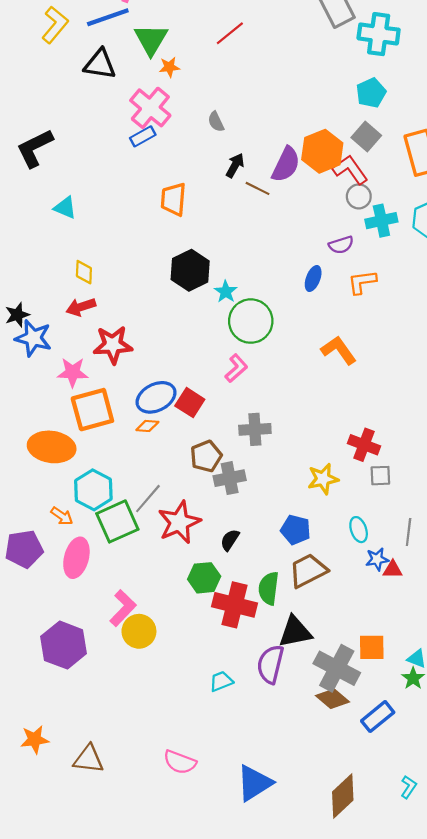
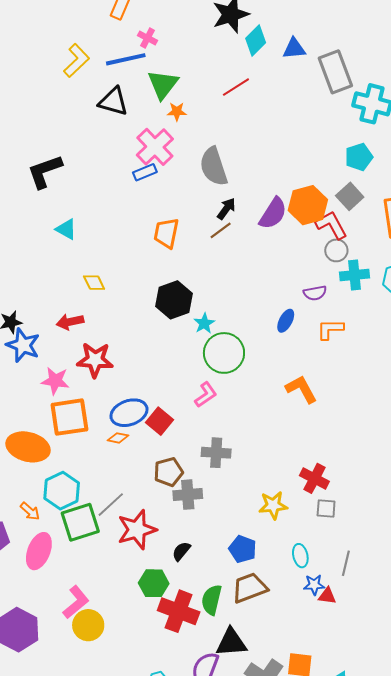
gray semicircle: (216, 122) -> (214, 167), size x2.0
brown line: (258, 188) -> (221, 230), moved, turned -70
yellow diamond: (84, 272) -> (94, 283), moved, turned -35

